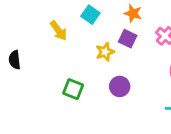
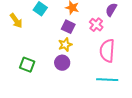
yellow star: (105, 52) -> (65, 45), moved

